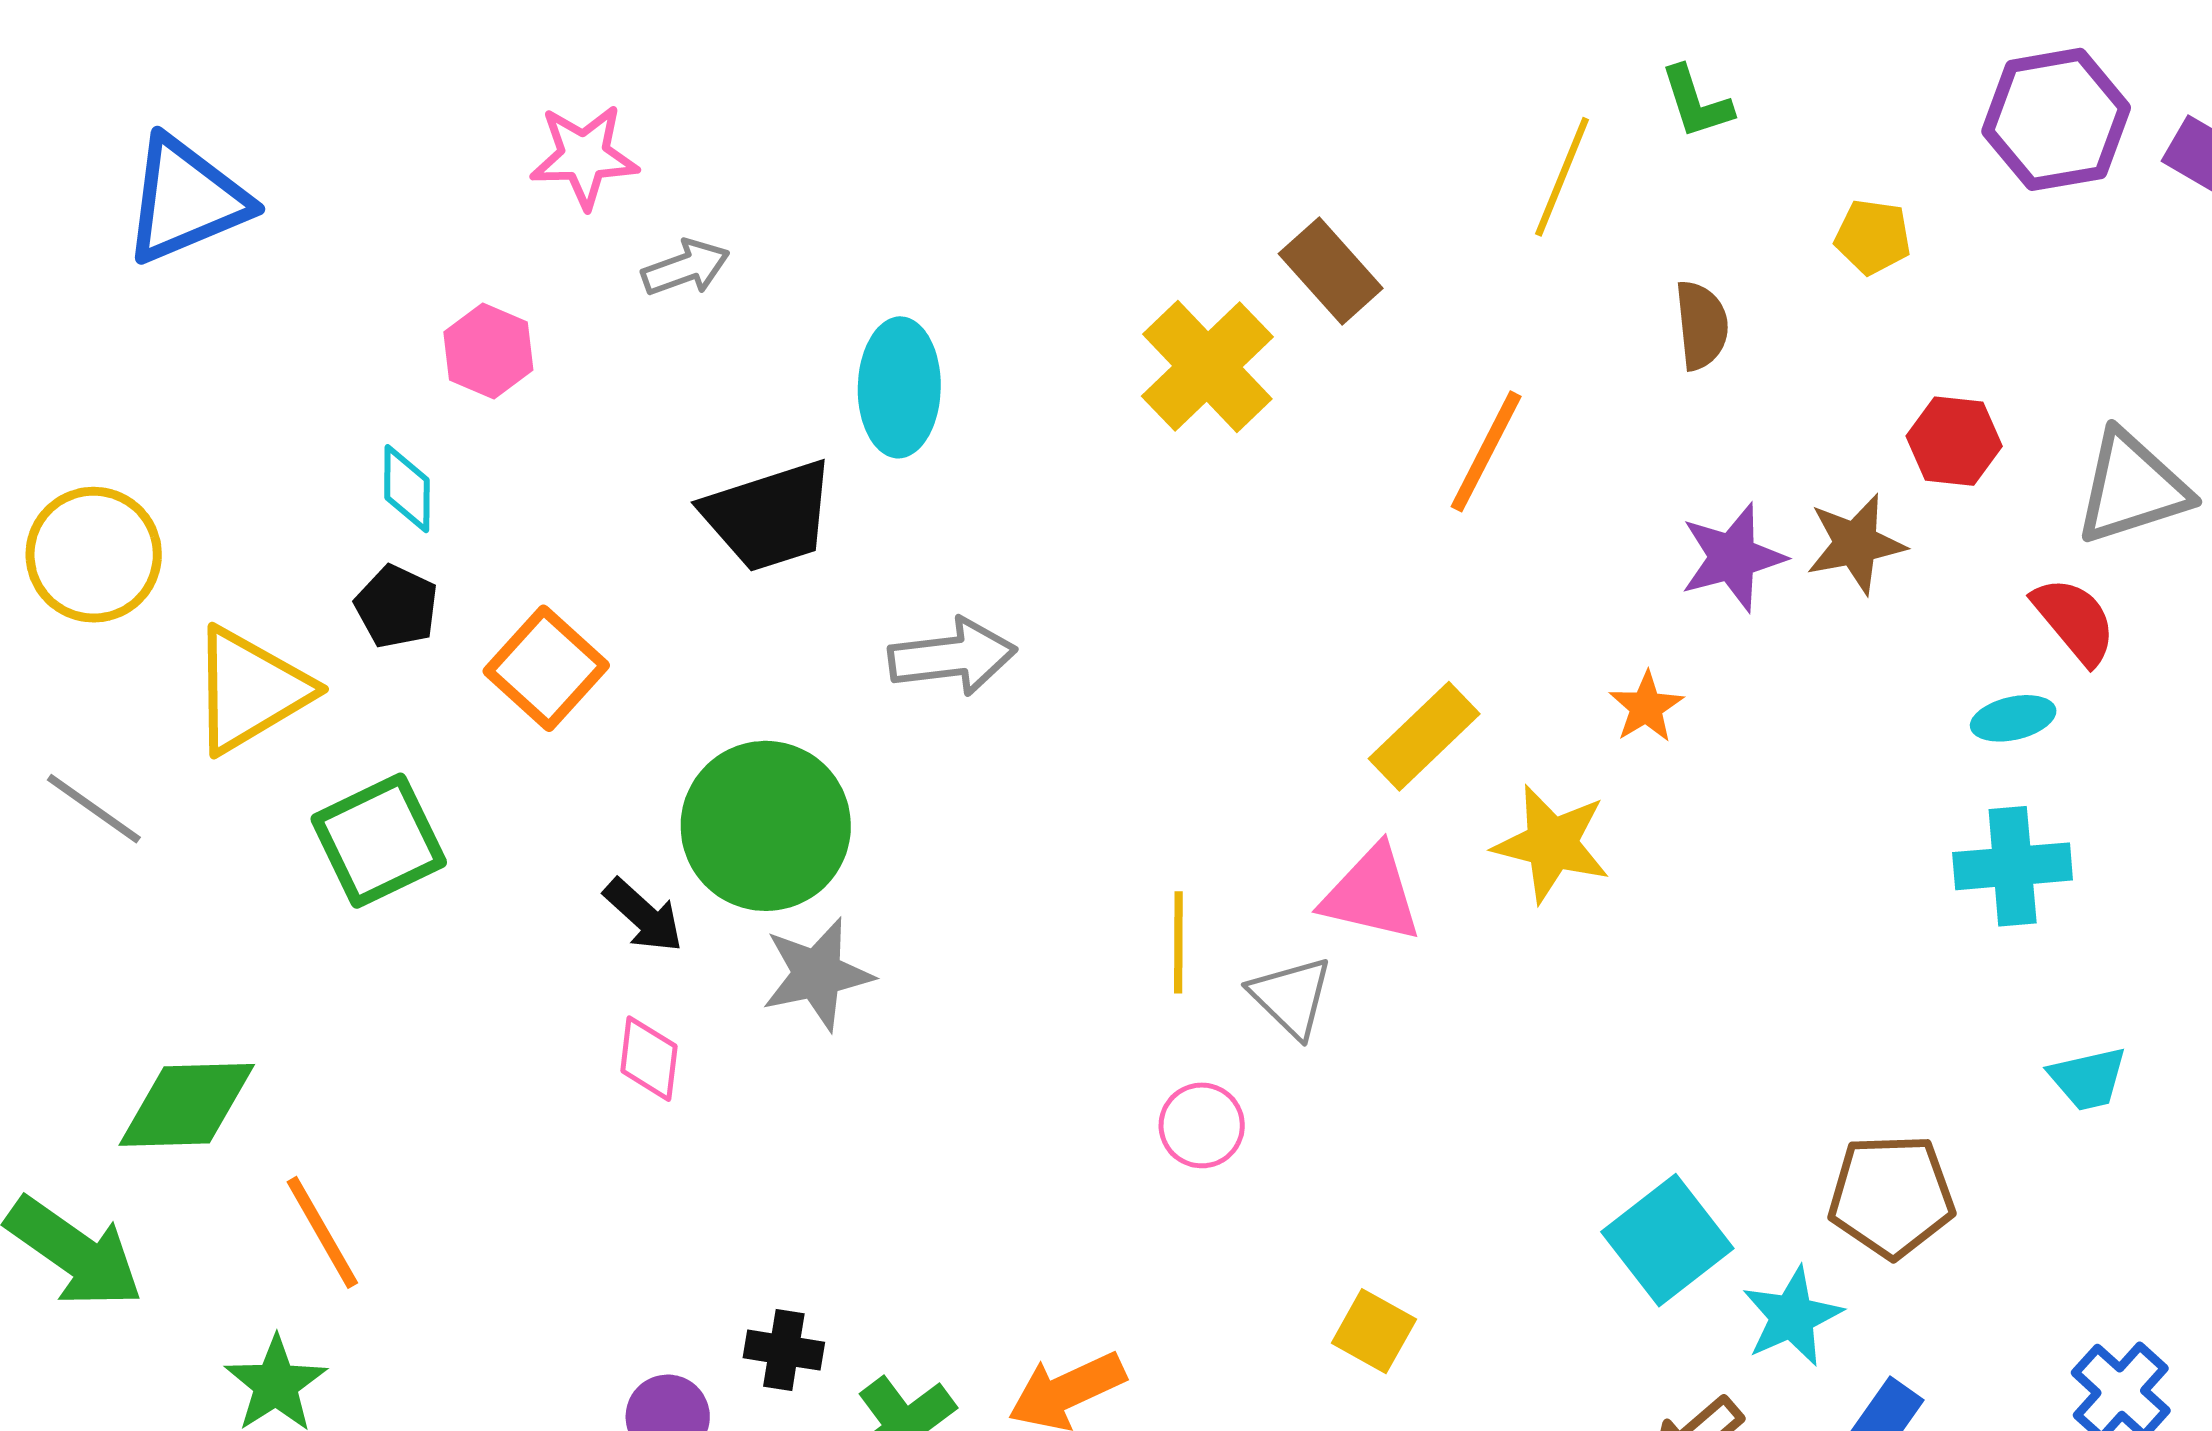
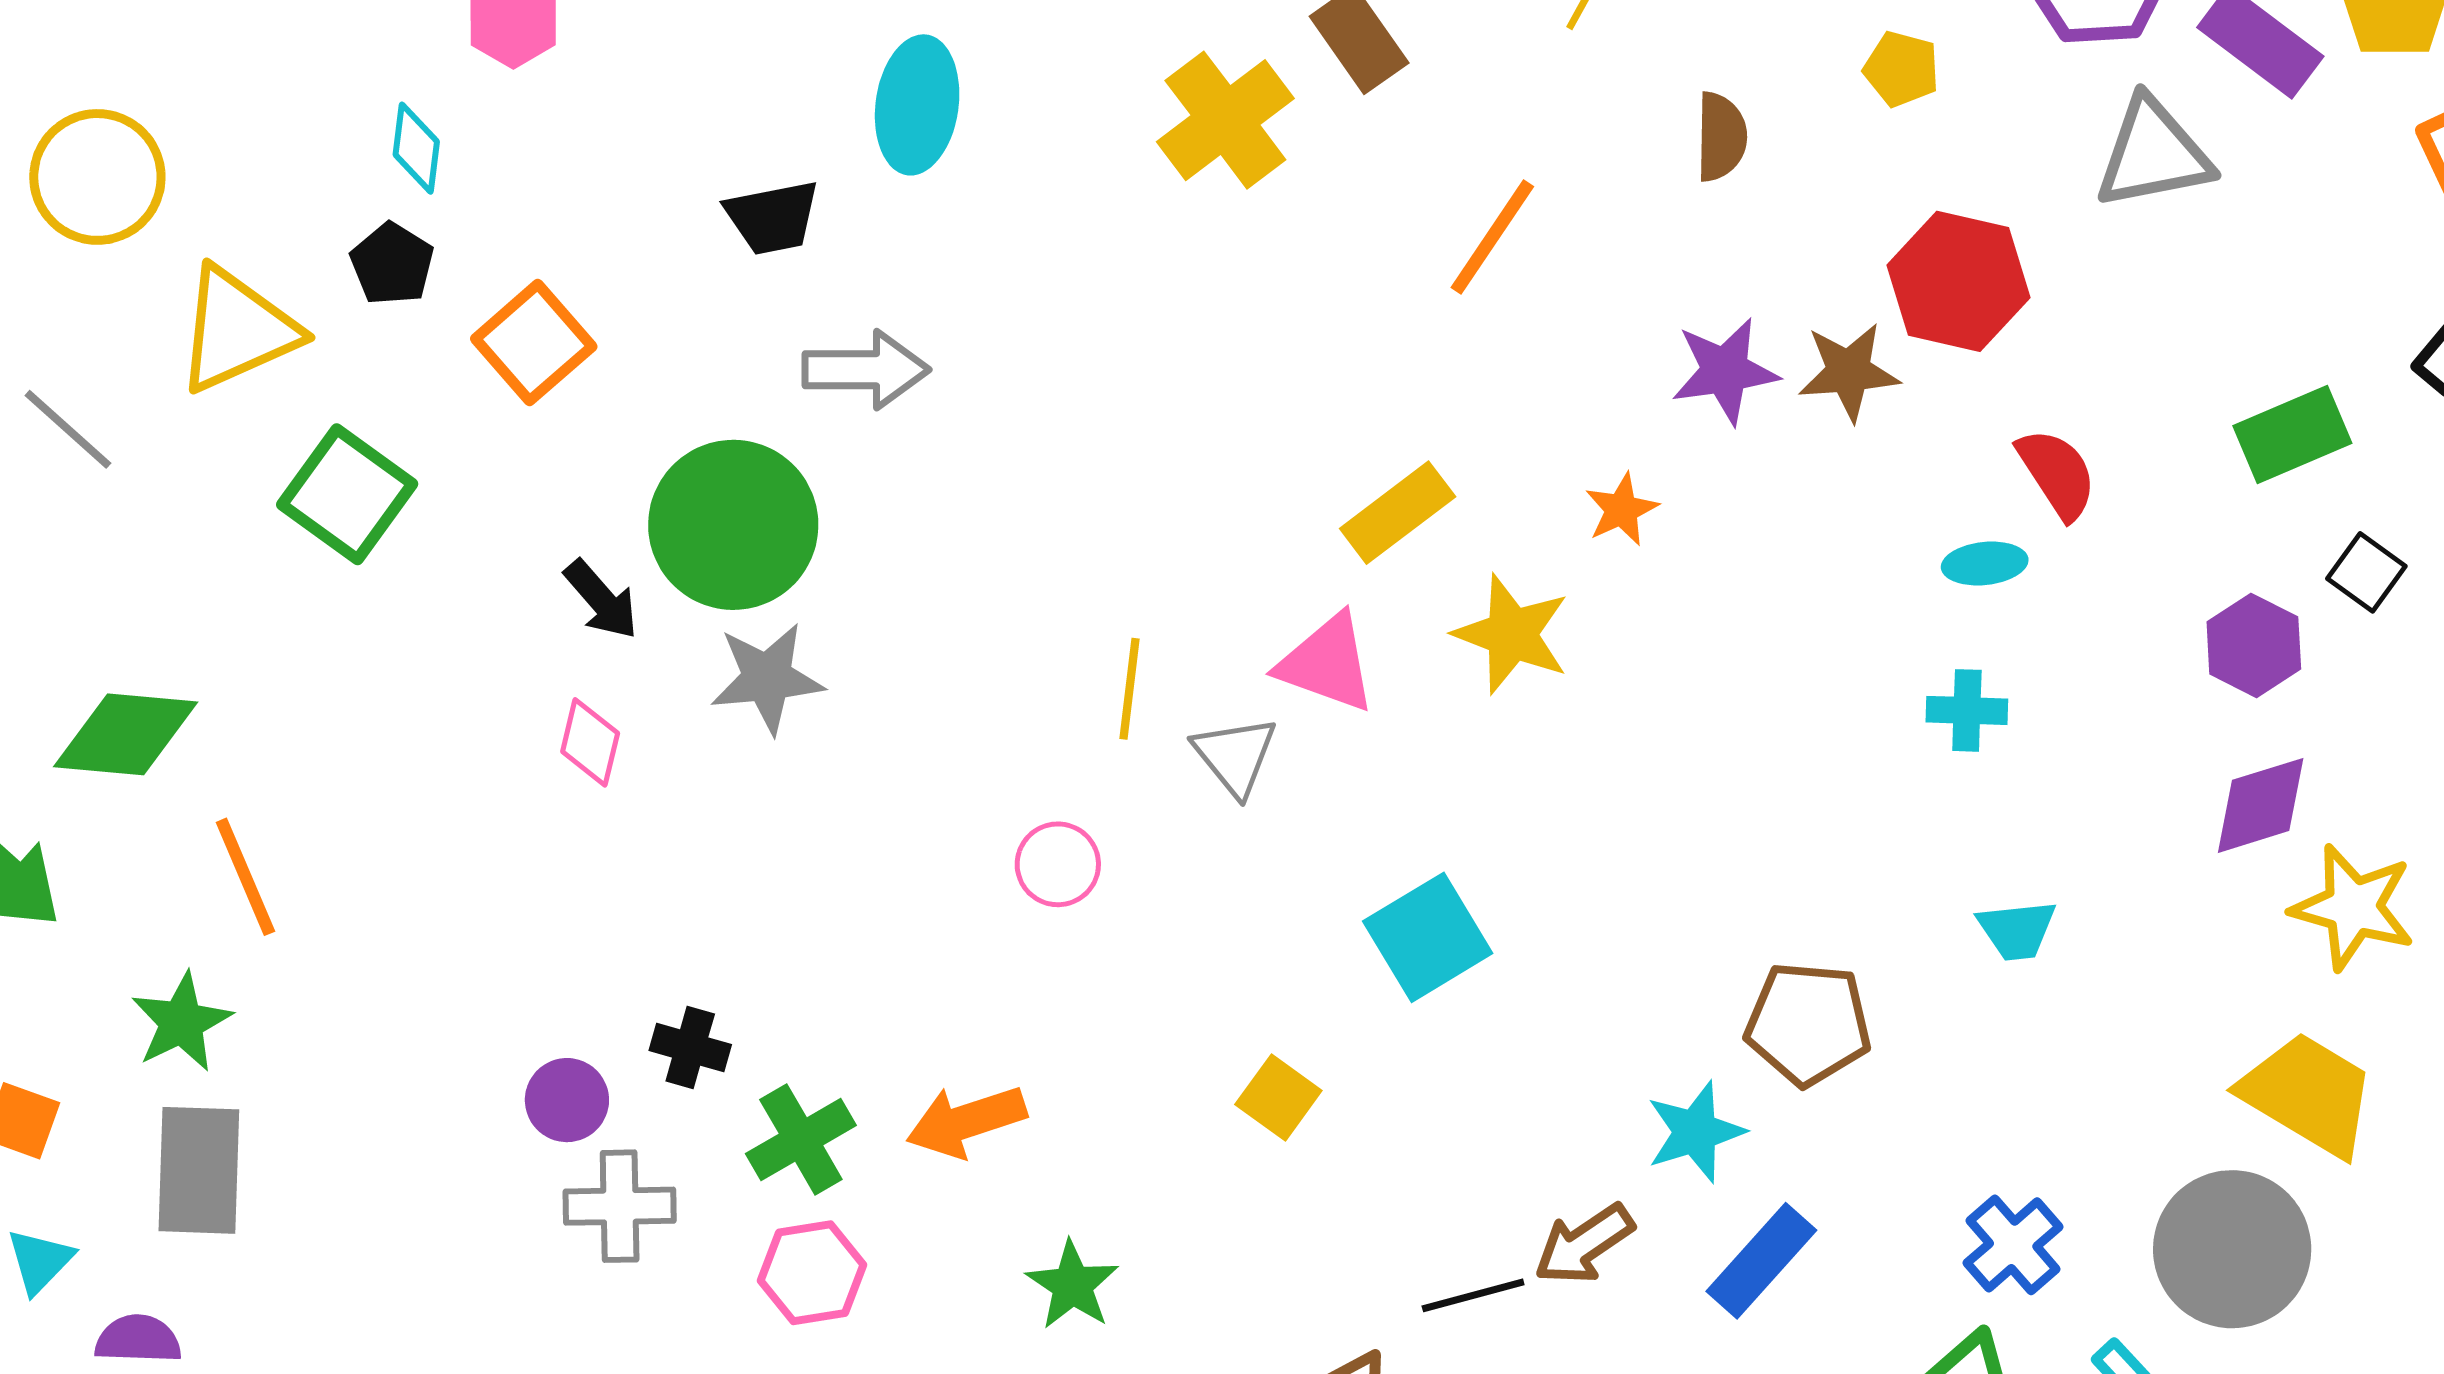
red hexagon: (1954, 441) -> (1958, 281), size x1.5
gray triangle: (2132, 488) -> (2153, 154), moved
black trapezoid: (769, 516) -> (772, 217), size x0.7
gray arrow: (952, 657) -> (866, 370), moved
green square: (379, 841) -> (347, 494), turned -35
cyan cross: (2013, 866) -> (1967, 710), size x0.7
pink circle: (1202, 1125) -> (1058, 864), moved
cyan square: (1667, 1240) -> (1428, 937), moved

